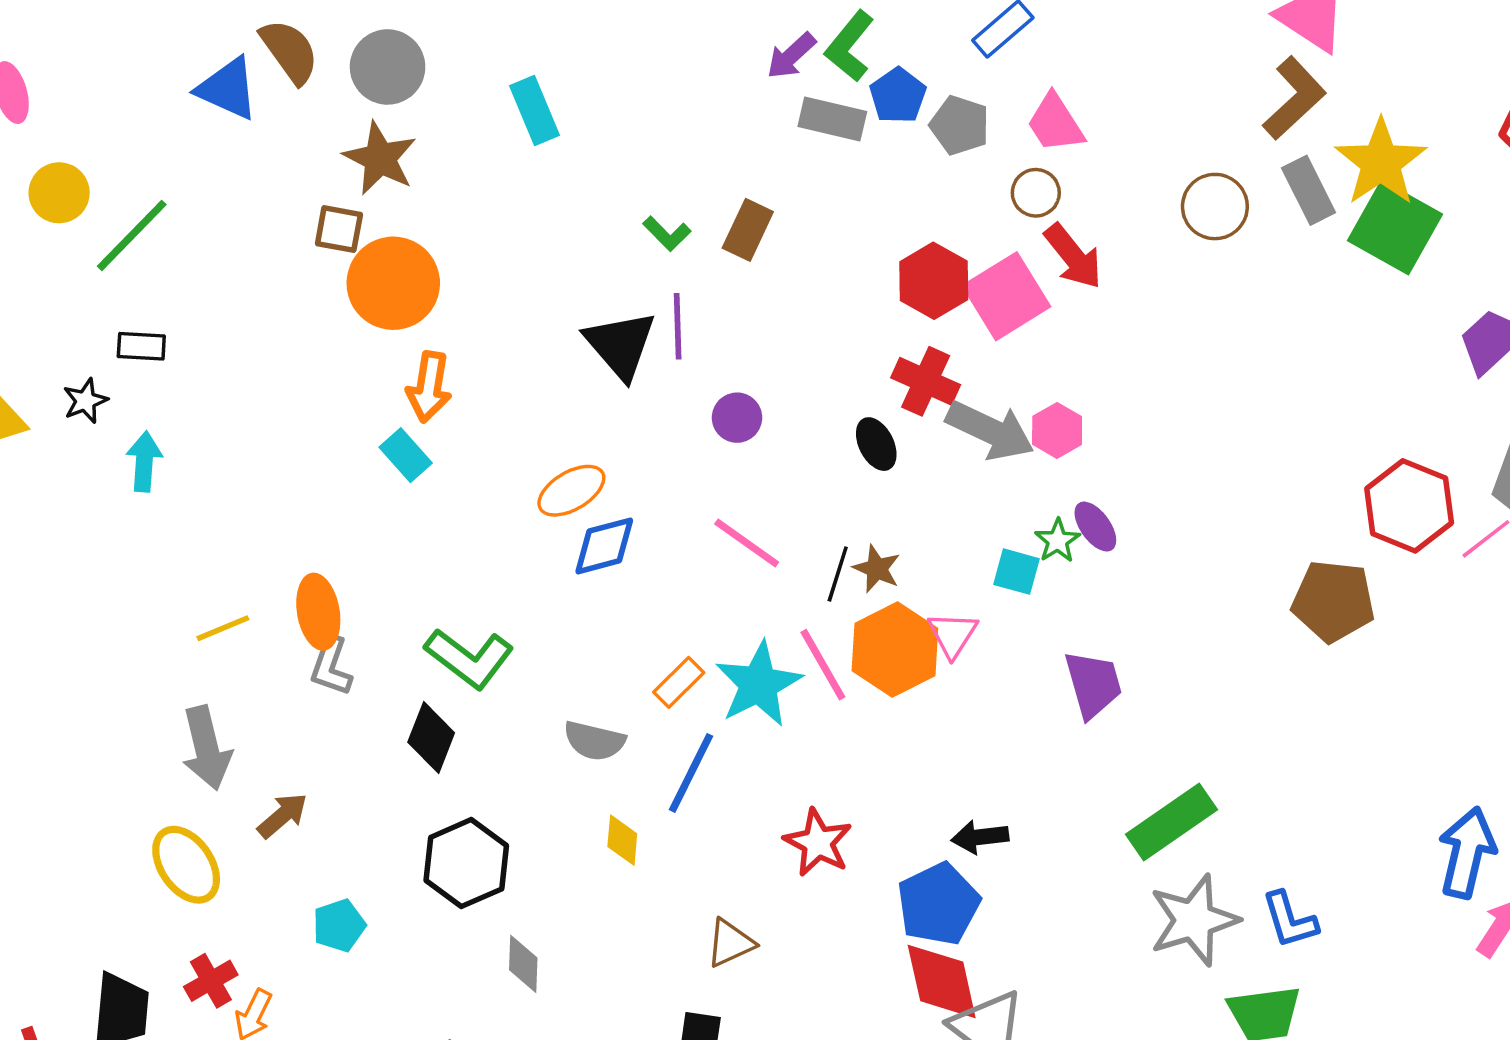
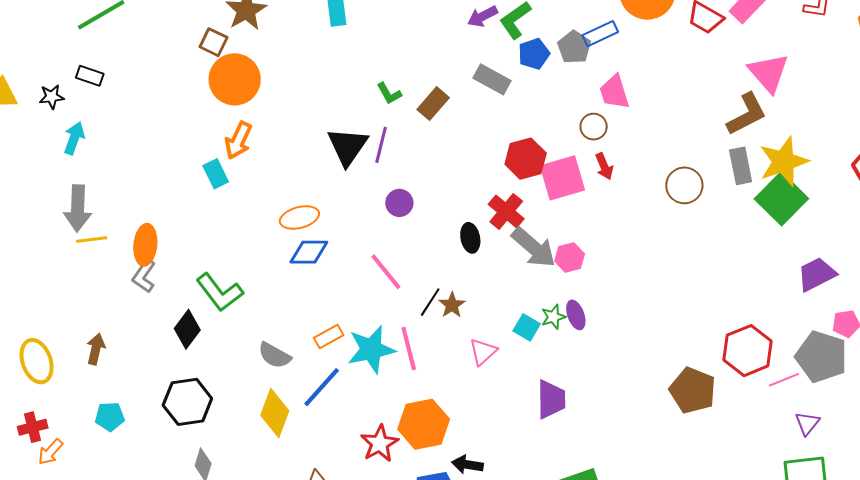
gray rectangle: (832, 119) -> (492, 79), moved
gray pentagon: (960, 125) -> (574, 47), moved
brown circle: (1215, 207) -> (684, 185), moved
red arrow: (1073, 256) -> (604, 166), size x0.7
orange hexagon: (895, 649) -> (424, 424), moved
gray arrow: (206, 748) -> (78, 208), moved
brown arrow: (283, 816) -> (96, 349), turned -52
yellow diamond: (622, 840) -> (275, 413), size x1.6

